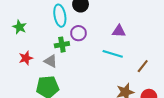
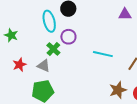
purple triangle: (119, 31) -> (125, 14), moved
green cross: (62, 45) -> (53, 49), turned -32

